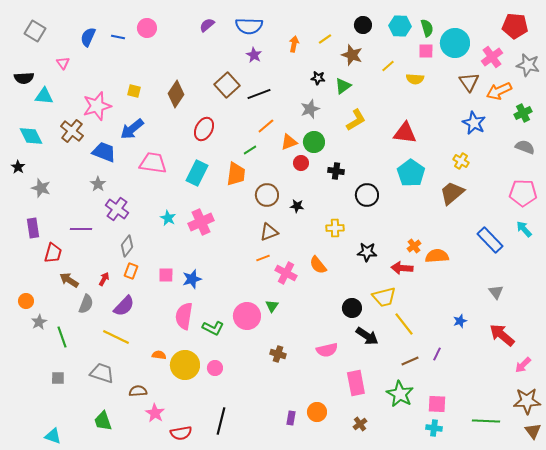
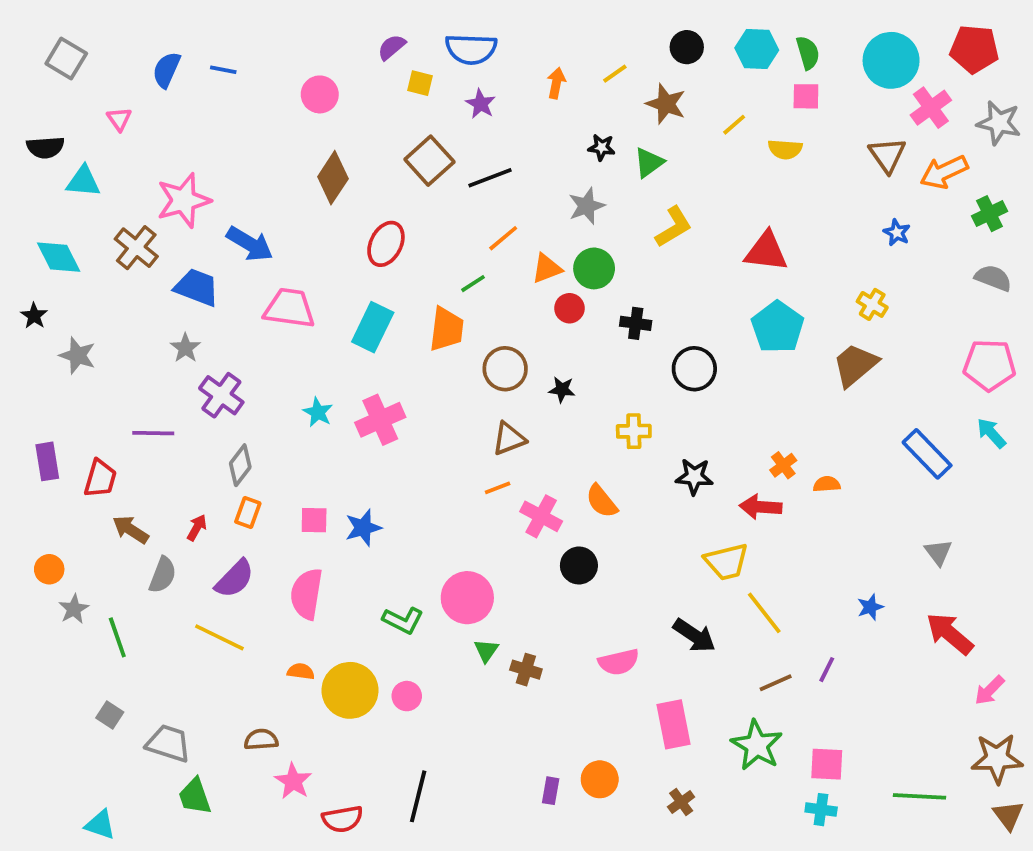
pink circle: (147, 28) -> (320, 94), moved
cyan circle: (455, 43) -> (891, 60), moved
yellow square: (134, 91) -> (420, 83), moved
blue star: (474, 123) -> (897, 233), size x0.6
blue arrow: (132, 129) -> (250, 244), turned -110
purple rectangle: (33, 228) -> (47, 461), moved
orange semicircle: (437, 256) -> (827, 484), size x0.6
green triangle: (272, 306) -> (486, 651), moved
black circle: (352, 308) -> (579, 566), moved
pink semicircle: (184, 316) -> (306, 594), moved
gray trapezoid: (102, 373) -> (168, 743), moved
gray square: (58, 378) -> (110, 715), turned 32

